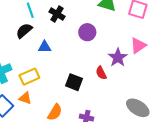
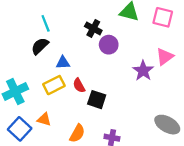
black cross: (57, 14) -> (93, 28), moved
red semicircle: (101, 73) -> (79, 85), moved
yellow rectangle: (29, 77) -> (54, 85), moved

